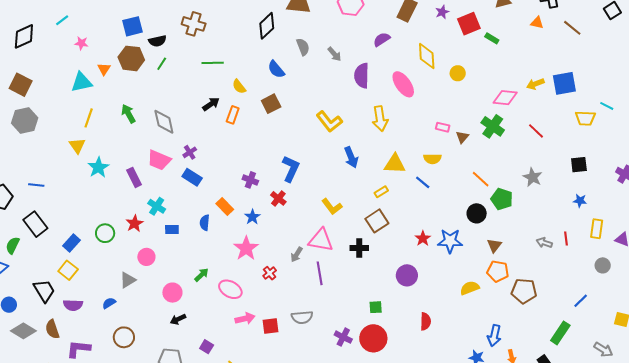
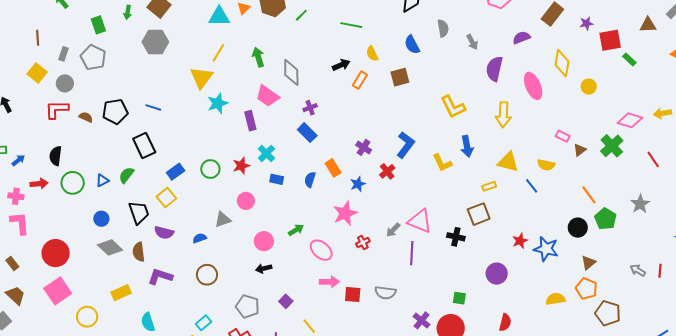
yellow triangle: (77, 146) -> (201, 78), size x1.4
pink trapezoid: (159, 160) -> (267, 96), moved
yellow L-shape: (332, 206) -> (442, 163), moved
green semicircle: (13, 245) -> (126, 175), moved

